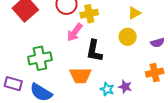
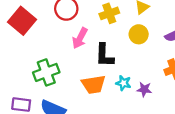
yellow cross: (89, 14) -> (109, 13), moved
cyan star: (107, 89) -> (123, 83), moved

